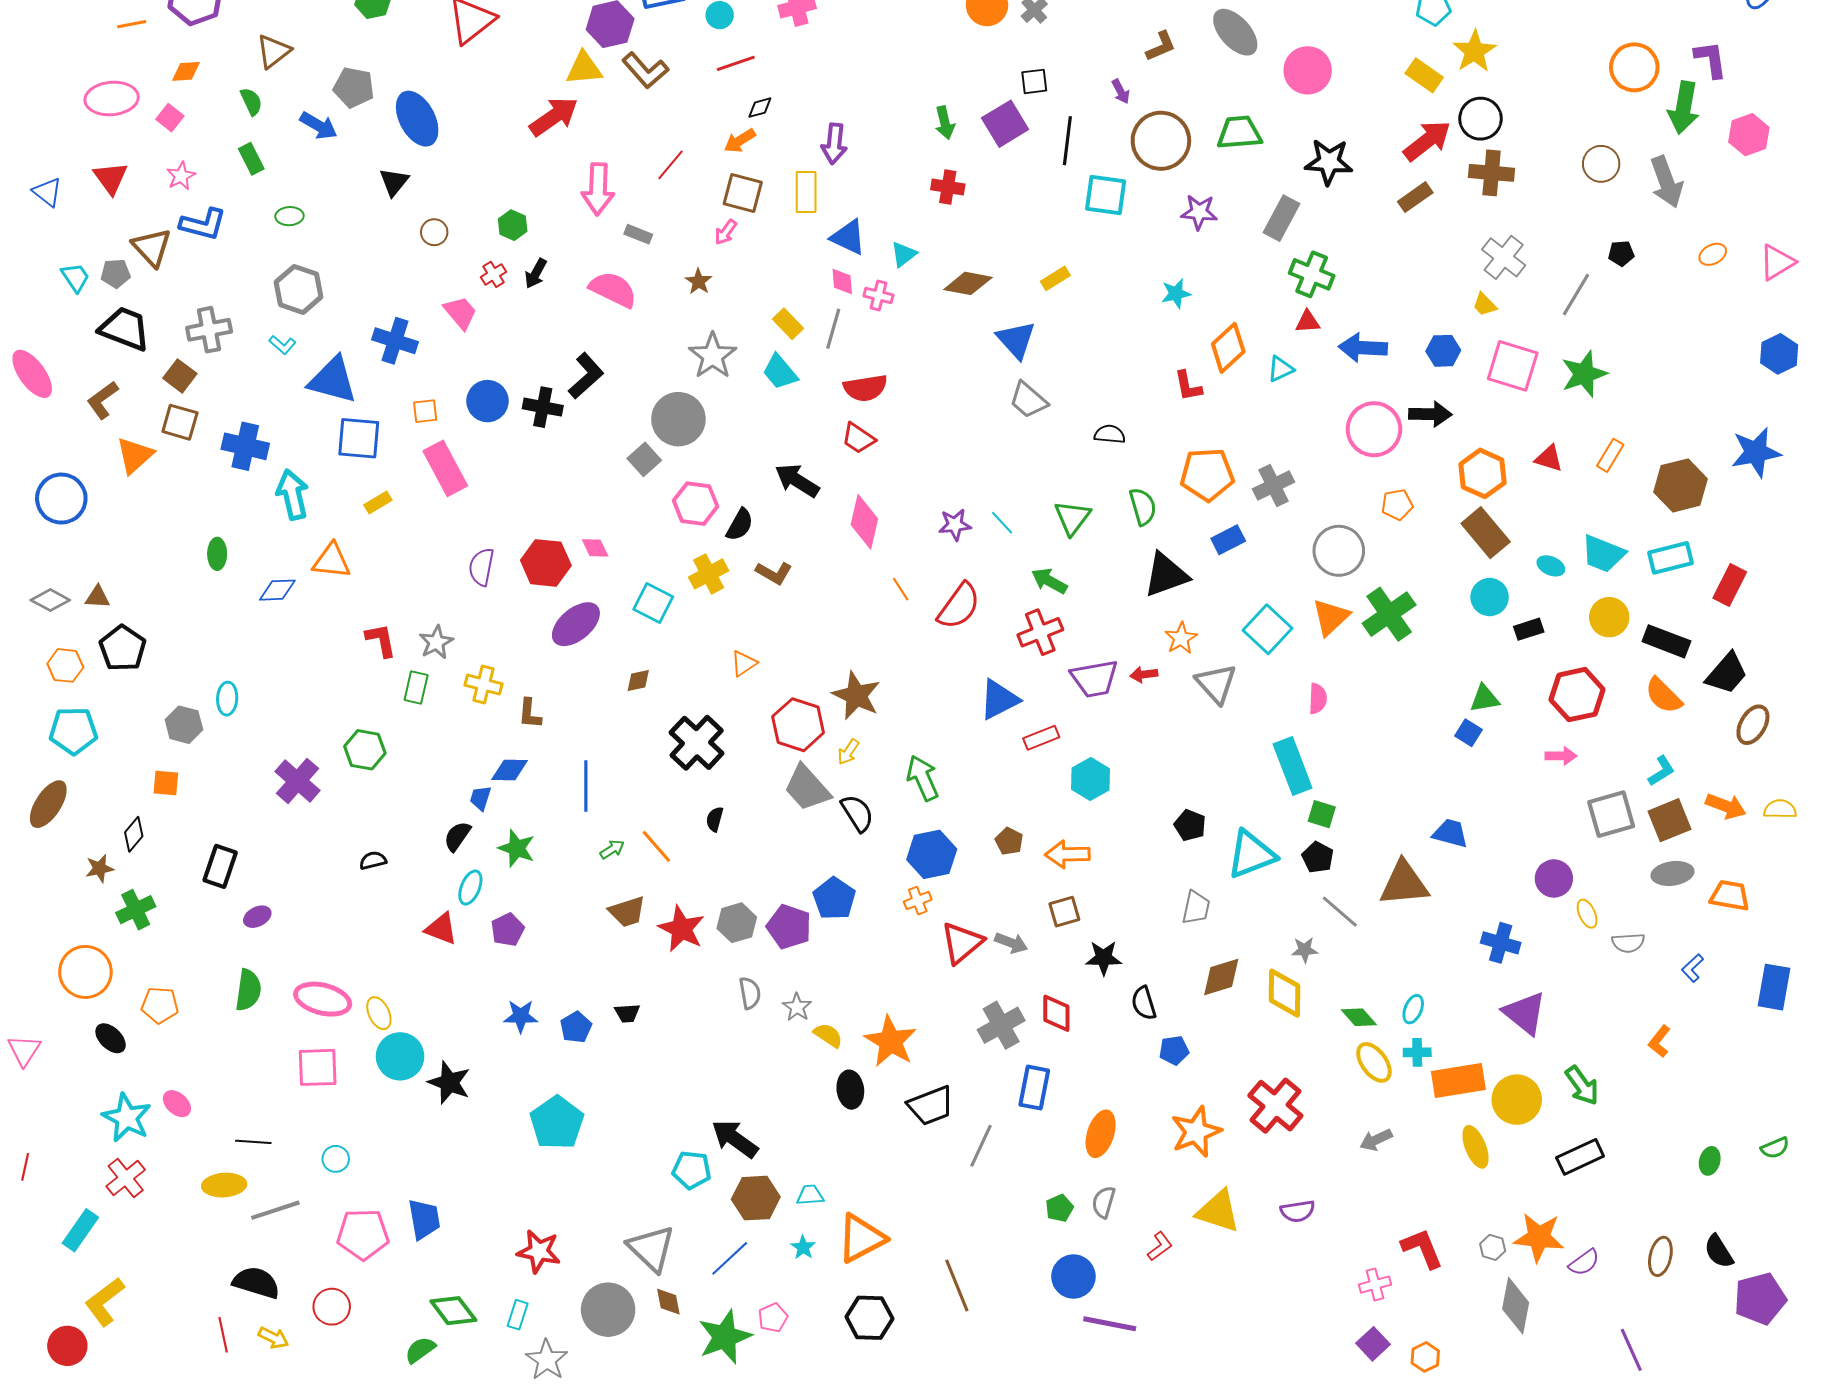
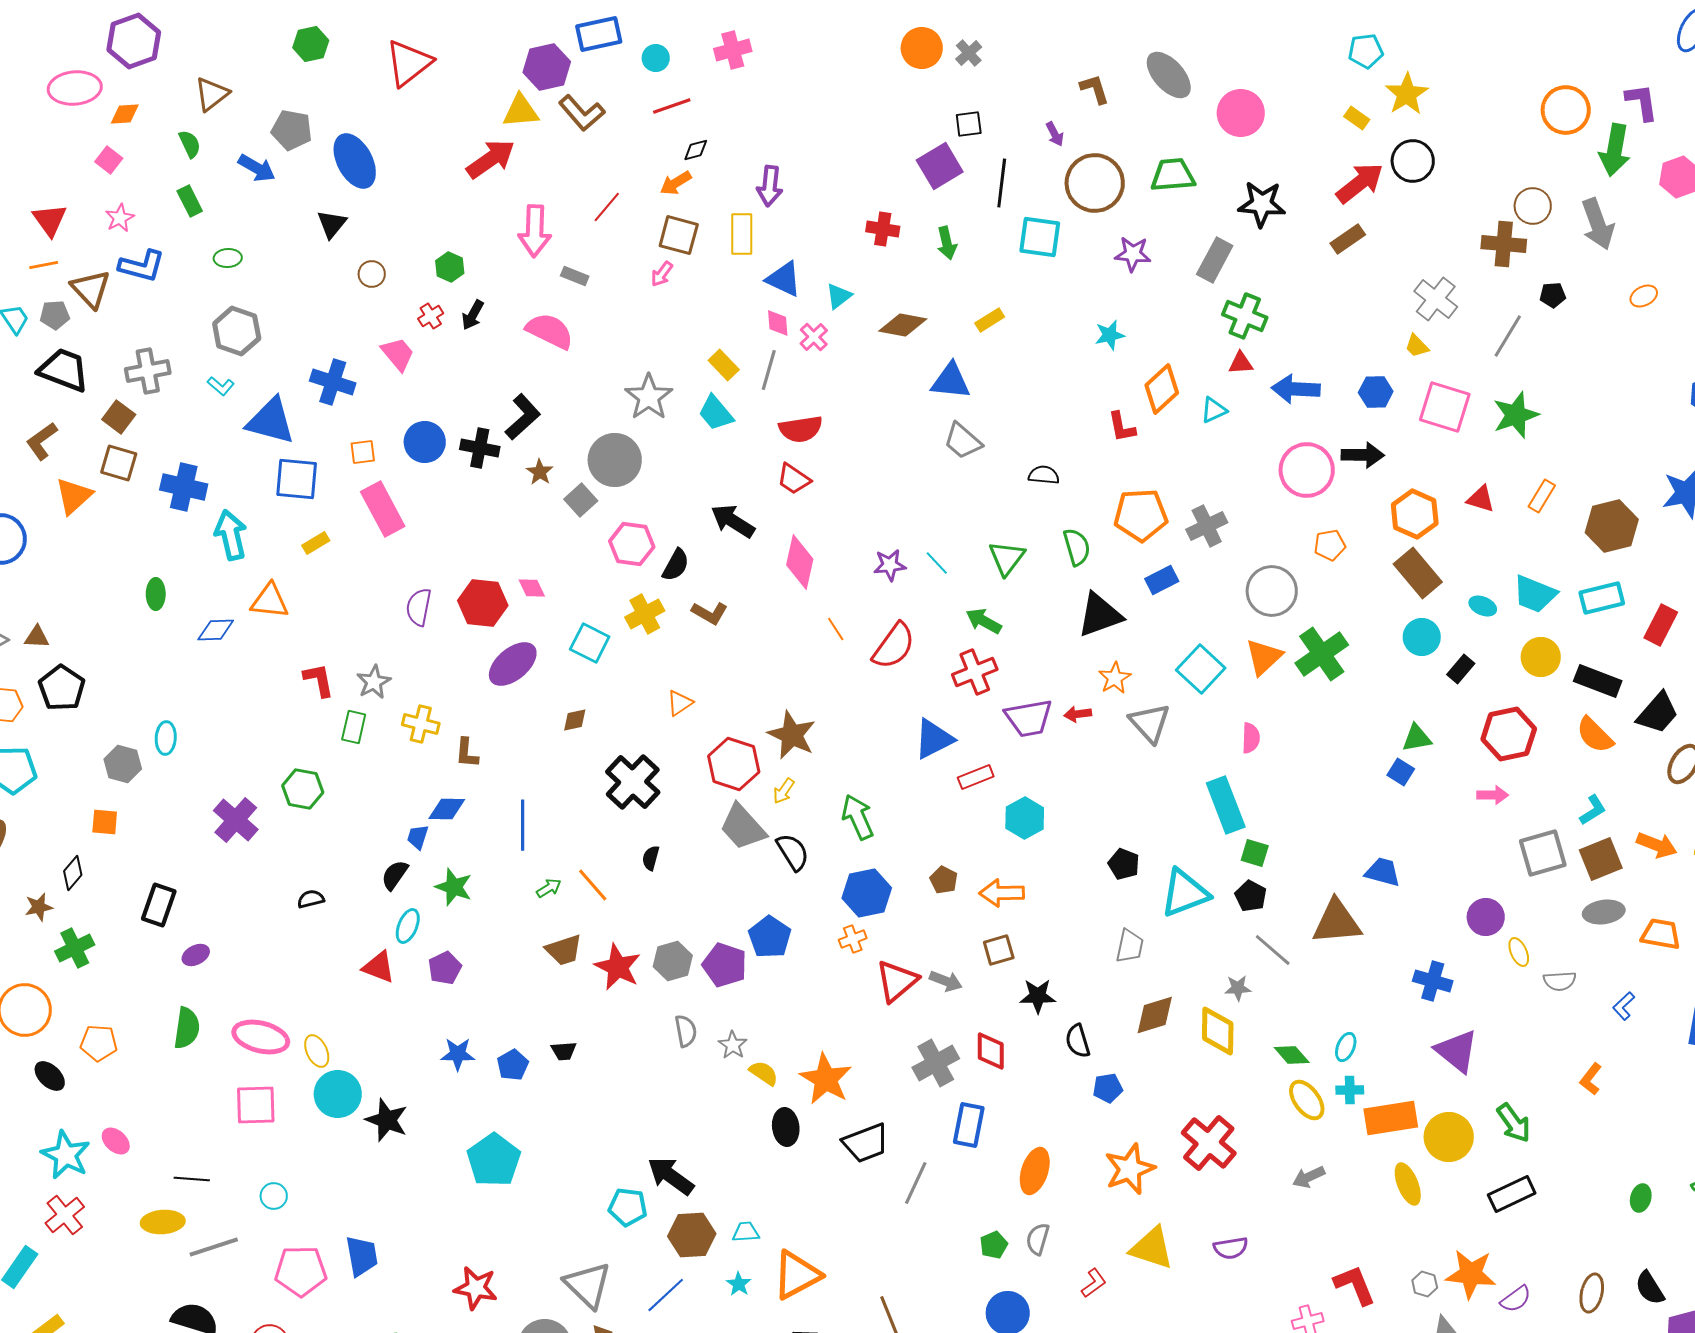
orange line: (132, 24) -> (44, 265), moved
brown L-shape: (1161, 46) -> (1095, 89), turned -84
yellow rectangle: (1424, 75) -> (1357, 118), size x0.7
pink ellipse: (112, 99) -> (75, 88), moved
green arrow: (945, 123) -> (947, 243), moved
brown cross: (1492, 173) -> (1504, 244), moved
brown star: (699, 281) -> (540, 472), moved
pink cross: (878, 296) -> (814, 337), turned 32
blue triangle: (1016, 340) -> (951, 381), turned -42
black rectangle: (1529, 629) -> (1461, 669), turned -32

